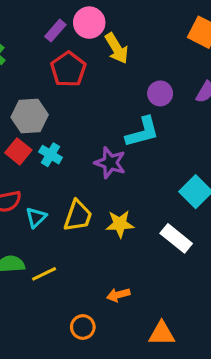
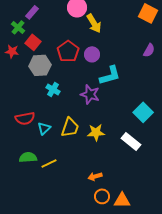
purple rectangle: (55, 31) -> (32, 12), moved
red pentagon: (68, 69) -> (68, 51), moved
purple circle: (160, 93) -> (92, 54), moved
red square: (18, 151) -> (33, 42), moved
orange circle: (83, 327) -> (102, 196), moved

